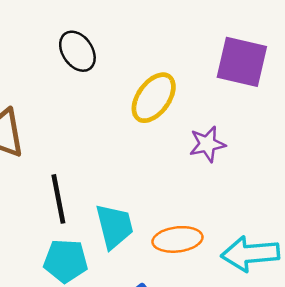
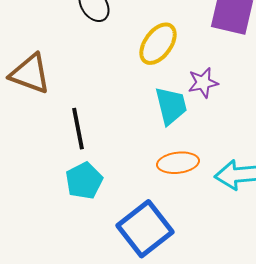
cyan trapezoid: (114, 226) -> (171, 106), moved
cyan pentagon: (66, 261) -> (84, 181), turned -30

